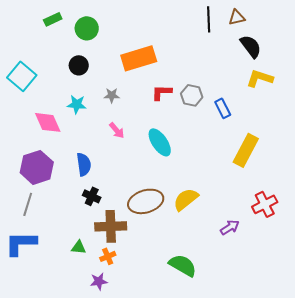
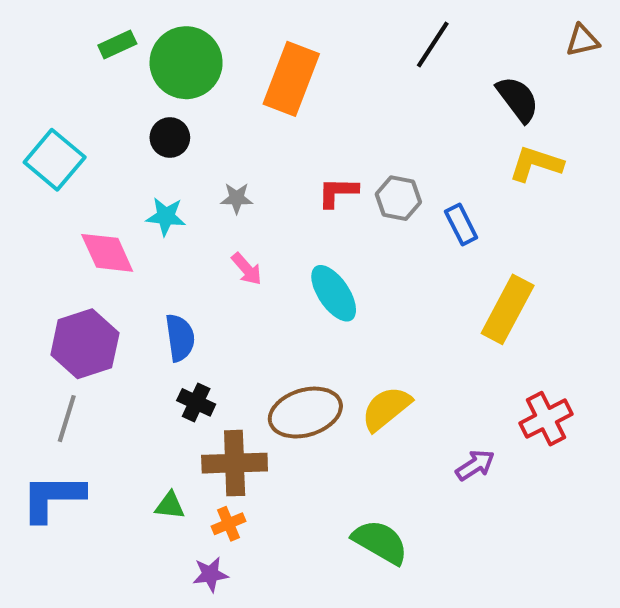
brown triangle: (237, 17) -> (582, 40), moved
black line: (209, 19) -> (433, 44), turned 35
green circle: (87, 28) -> (186, 63), size x1.5
orange rectangle: (139, 58) -> (291, 79), moved, turned -52

